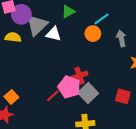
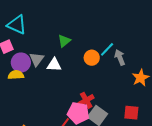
purple circle: (21, 14) -> (21, 62), moved
cyan line: (101, 19) -> (107, 49), moved
gray triangle: (37, 25) -> (37, 59), size x0.7

